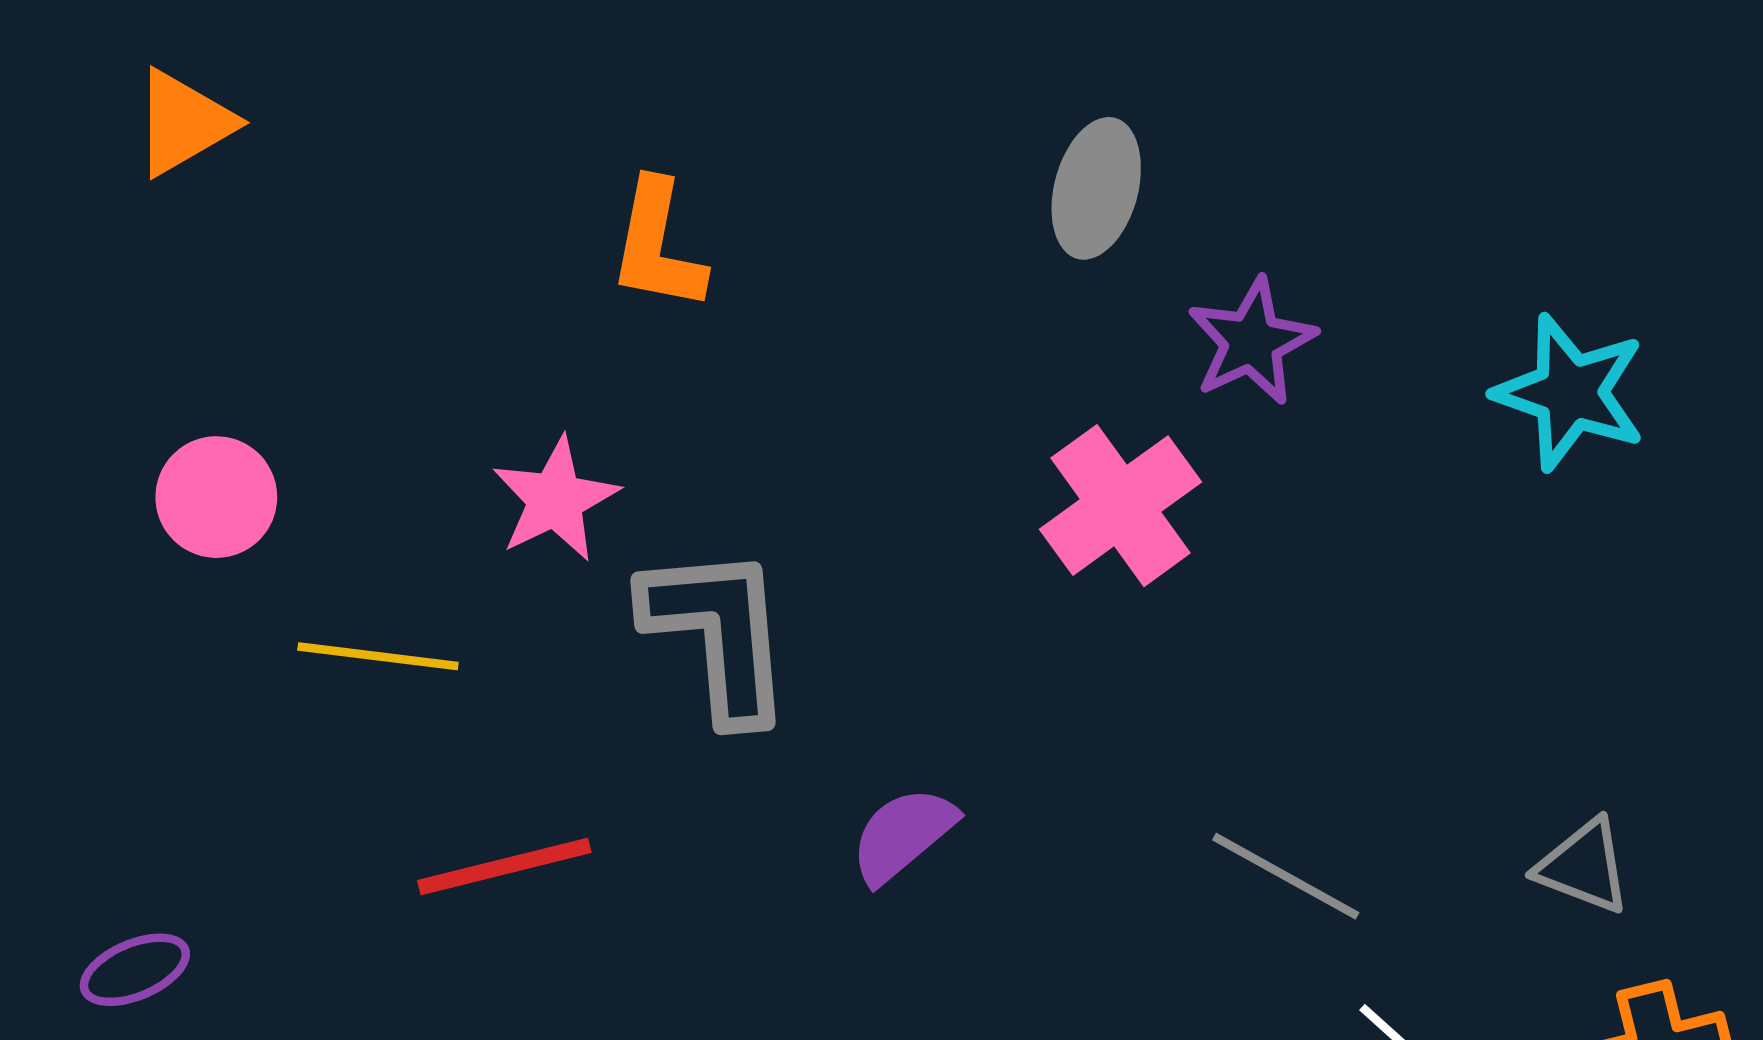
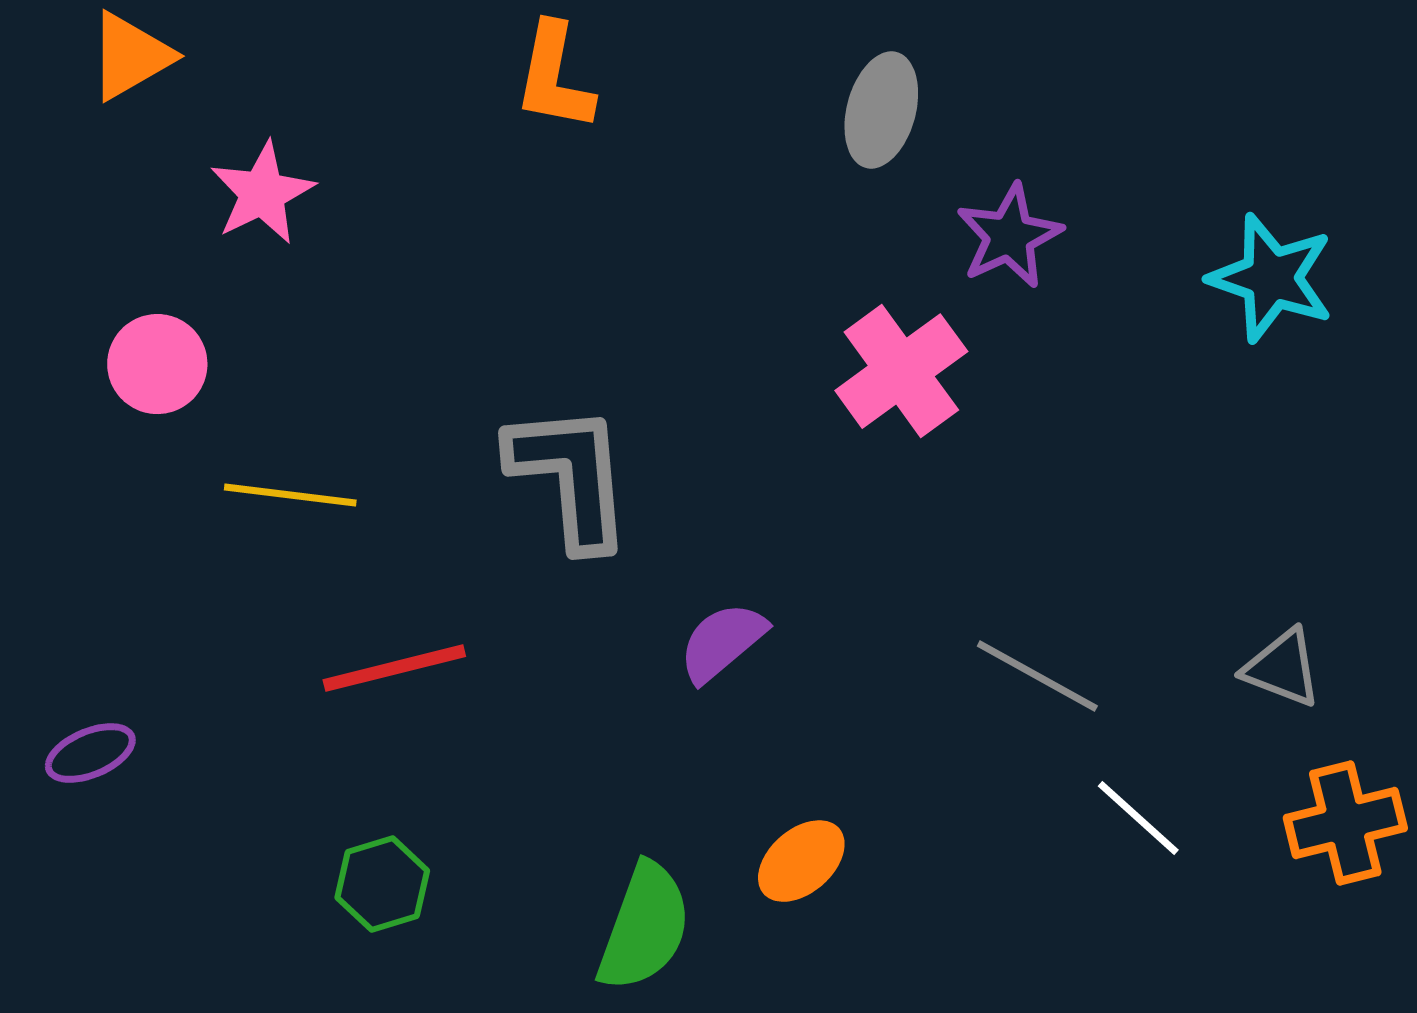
orange L-shape: (657, 245) -> (554, 77), moved
pink star: (555, 499) -> (262, 193), moved

